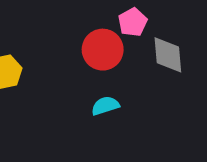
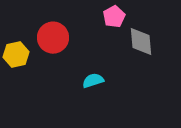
red circle: (103, 50) -> (53, 38), moved

